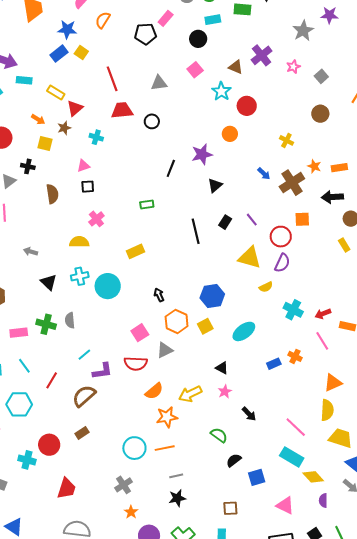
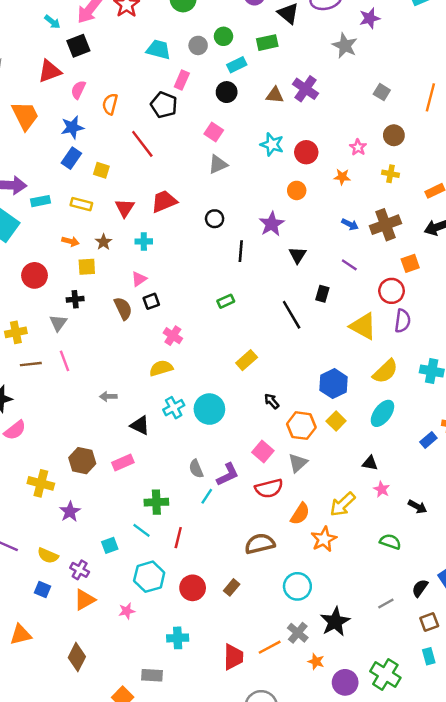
black pentagon: (145, 34) -> (164, 105), turned -30
yellow square: (81, 53) -> (101, 170), moved
brown triangle: (236, 67) -> (275, 95), moved
pink star: (293, 67) -> (358, 147), moved
pink square: (195, 70) -> (214, 132), moved
red line: (112, 79) -> (142, 144), moved
gray triangle: (159, 83) -> (218, 164), moved
red triangle: (75, 108) -> (125, 208), moved
black circle: (152, 121) -> (215, 219), moved
yellow cross: (286, 140) -> (390, 174), moved
orange star: (314, 166) -> (342, 177), moved
brown cross: (292, 183) -> (385, 225), turned 30
brown semicircle: (52, 194) -> (123, 308), moved
purple line: (252, 220) -> (349, 265), moved
yellow rectangle: (135, 251) -> (247, 360), moved
yellow triangle: (250, 258) -> (363, 326), turned 30
yellow semicircle: (266, 287) -> (385, 371), moved, size x1.6
gray semicircle: (70, 320) -> (196, 469), moved
green cross: (46, 324) -> (156, 502), moved
pink rectangle: (19, 333) -> (123, 462), moved
purple L-shape: (102, 371) -> (228, 474), moved
brown semicircle: (84, 396) -> (260, 544), moved, turned 45
red circle: (49, 445) -> (193, 588), moved
orange line: (165, 448) -> (270, 647), moved
black semicircle: (234, 460) -> (420, 588), moved
gray line: (176, 476) -> (386, 604), moved
black star: (177, 498) -> (335, 622), moved, size x1.4

